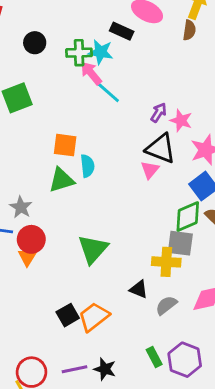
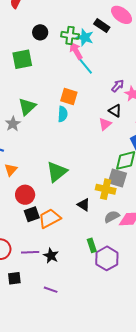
black circle: (35, 43) -> (40, 32), moved
orange square: (65, 145) -> (69, 96), moved
black triangle: (161, 148) -> (115, 111), size x0.6
green triangle: (61, 180) -> (27, 107), moved, turned -36
gray star: (21, 207) -> (13, 124), moved
red circle: (31, 239) -> (25, 195), moved
gray semicircle: (166, 305) -> (112, 217), moved
green rectangle: (154, 357) -> (92, 245), moved

